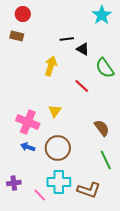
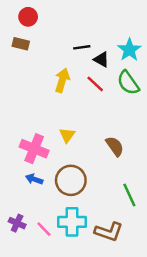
cyan star: (102, 15) -> (129, 50), moved
red line: (82, 86) -> (95, 84), moved
brown semicircle: (102, 128) -> (115, 146), moved
purple cross: (14, 183) -> (17, 223), turned 32
pink line: (40, 195) -> (44, 229), moved

